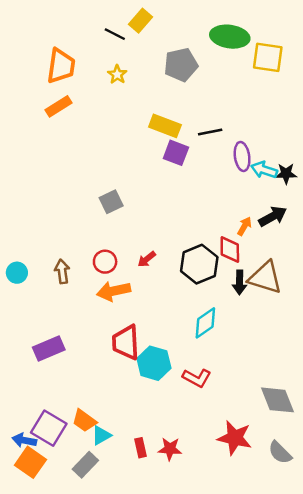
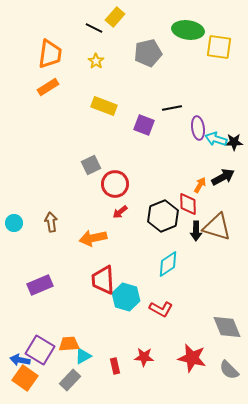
yellow rectangle: (165, 126) -> (104, 106), moved
red circle: (105, 262) -> (115, 184), moved, size x1.4
orange trapezoid: (84, 421) -> (69, 344), turned 140
red star: (170, 449) -> (144, 357), moved

